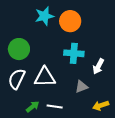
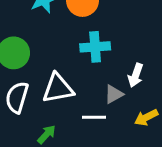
white arrow: (98, 66) -> (136, 75), moved
white line: (55, 107) -> (94, 117), moved

